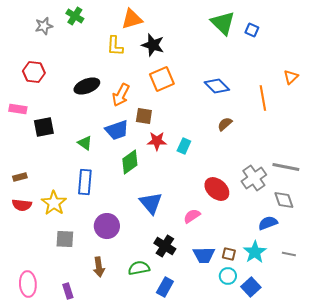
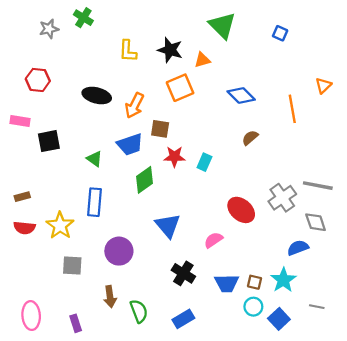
orange triangle: (132, 19) -> (202, 60), moved, size x0.7
green triangle: (223, 23) -> (222, 25), moved
black ellipse: (87, 86) -> (97, 95), turned 35
gray line: (289, 254) -> (317, 307), moved
green semicircle: (139, 268) -> (139, 311), moved, turned 80
blue rectangle: (165, 287) -> (183, 319), turned 30

